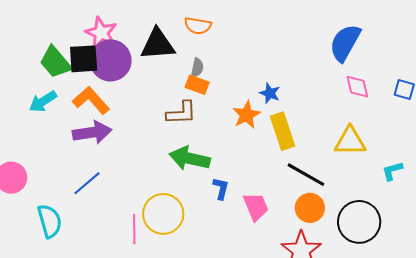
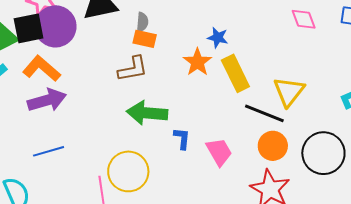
yellow triangle: (350, 141) -> (289, 92), moved, turned -44
blue line: (87, 183) -> (49, 151), turned 32

